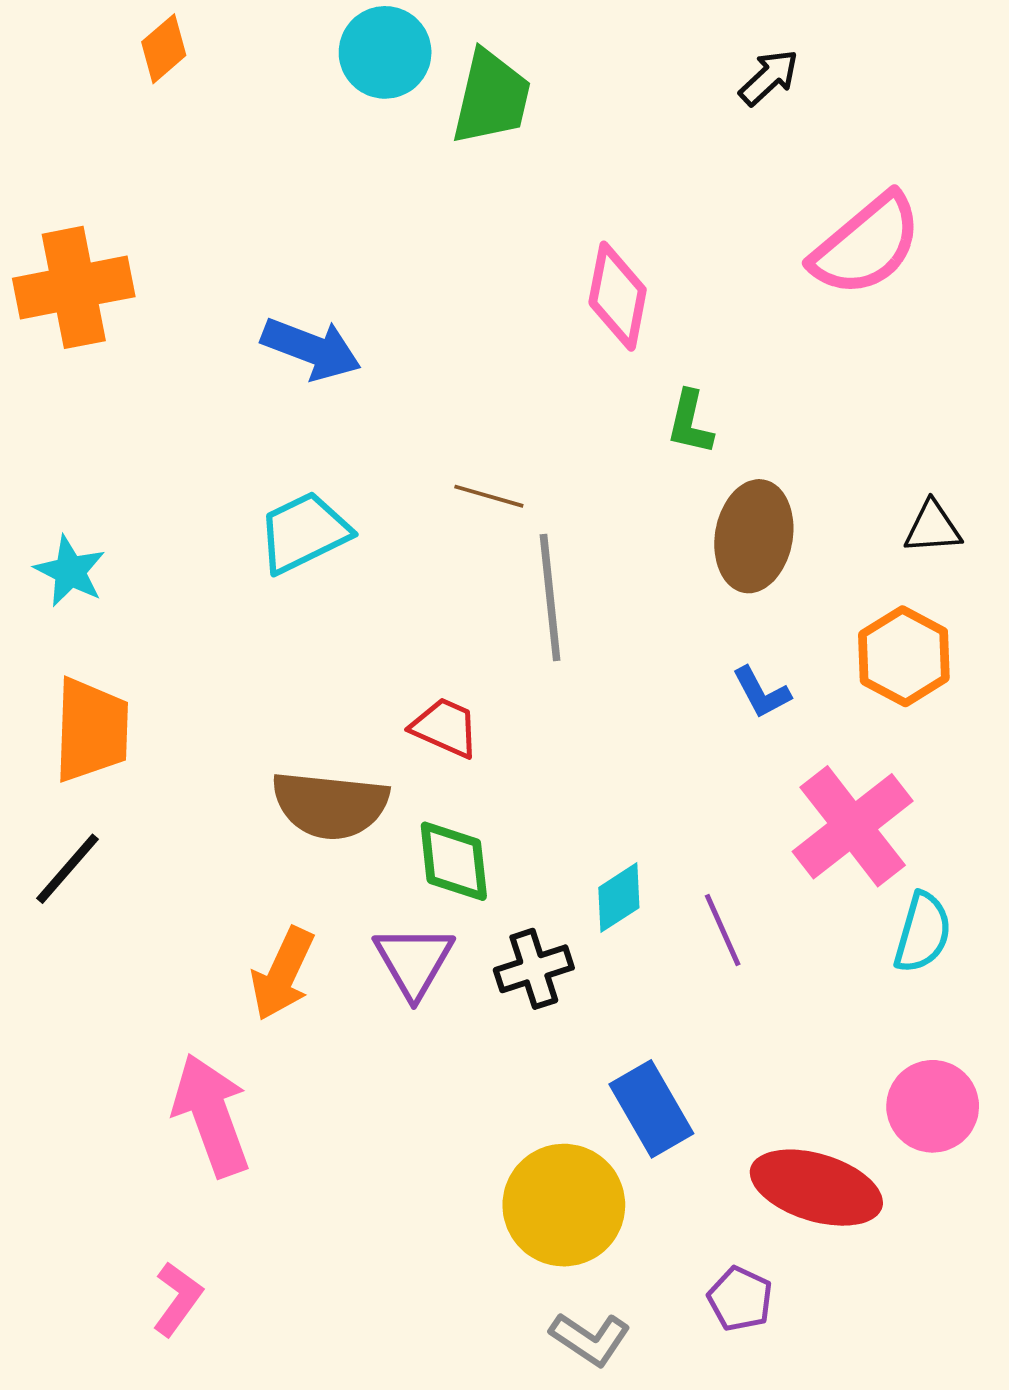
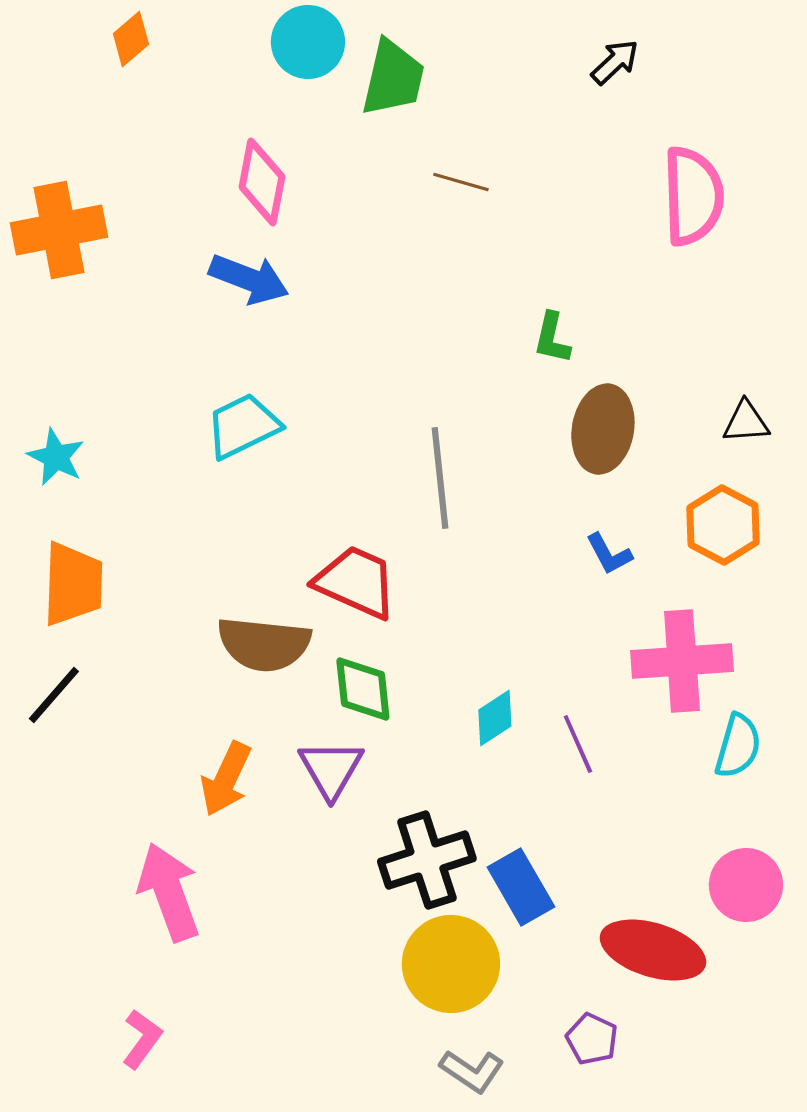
pink semicircle: (866, 245) -> (693, 196), turned -52
pink diamond: (618, 296) -> (262, 182), moved
brown line: (489, 496) -> (461, 182), moved
red trapezoid: (445, 728) -> (356, 582), size x1.5
pink cross: (853, 826) -> (682, 661), turned 34
black cross: (534, 969) -> (427, 860), moved, size x1.5

